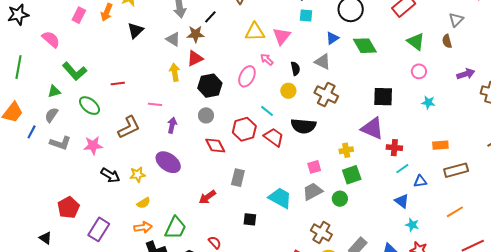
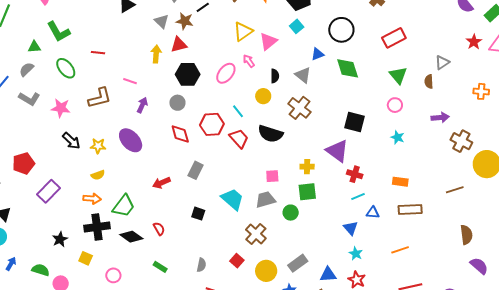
cyan square: (306, 16) -> (297, 26), turned 32
yellow triangle: (255, 32) -> (243, 31), turned -45
brown cross: (321, 233) -> (256, 234), moved

